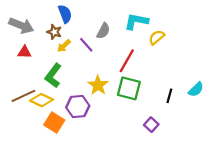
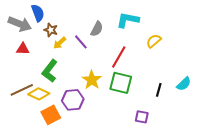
blue semicircle: (65, 14) -> (38, 13), moved
yellow semicircle: (157, 37) -> (154, 41), moved
orange square: (54, 123) -> (51, 115), turned 30
purple square: (151, 125) -> (142, 117), turned -32

